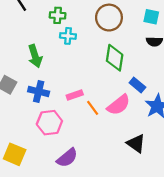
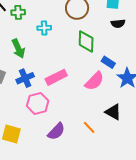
green cross: (58, 15) -> (18, 12), moved
blue cross: (39, 91) -> (25, 78), turned -30
pink rectangle: (75, 95) -> (56, 77), size x1.5
orange line: (93, 108) -> (89, 127), moved

